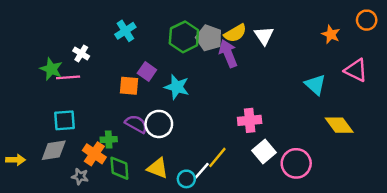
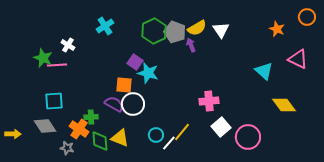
purple arrow: (228, 54) -> (191, 45), size x0.6
purple square: (147, 71) -> (135, 62), moved
orange square: (129, 86) -> (124, 85), moved
gray diamond: (54, 150) -> (45, 126), turned 65
yellow triangle: (158, 168) -> (120, 138), moved
cyan circle: (186, 179) -> (156, 135), moved

